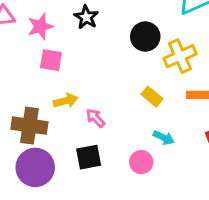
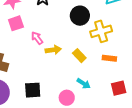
pink square: (51, 60) -> (16, 23), turned -35
yellow arrow: (66, 101) -> (53, 50), moved
pink arrow: (95, 118) -> (37, 38), moved

